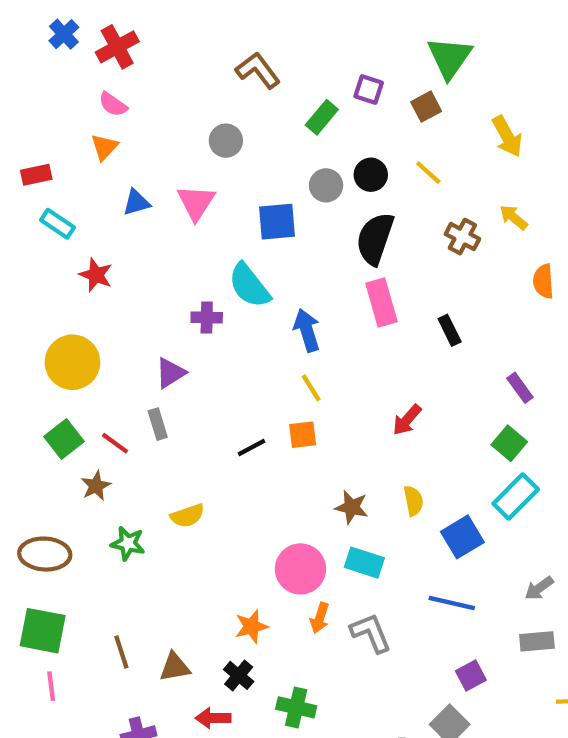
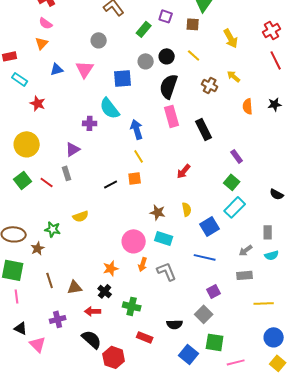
brown square: (426, 107) -> (193, 24), turned 32
black rectangle: (450, 330) -> (204, 129), size x1.5
brown star: (96, 486) -> (38, 248), moved

